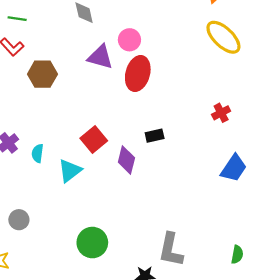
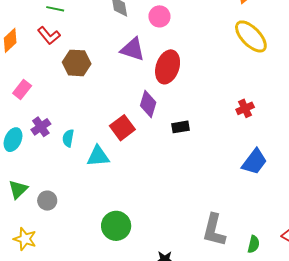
pink circle: (129, 40) -> (159, 16), moved
purple diamond: (126, 160) -> (148, 104), moved
cyan triangle: (70, 171) -> (98, 156), turned 30
gray L-shape: (171, 250) -> (214, 230), moved

